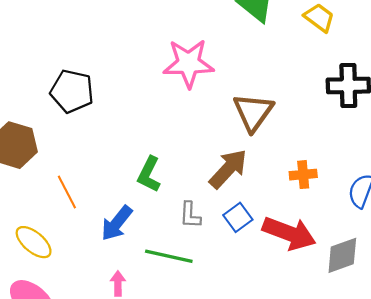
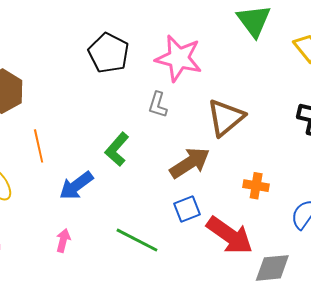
black pentagon: (72, 91) -> (109, 53), moved
gray L-shape: (190, 215) -> (158, 105), moved
green line: (169, 256) -> (137, 240), moved

